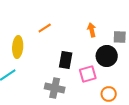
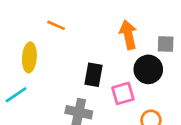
orange line: (45, 28) -> (56, 25), moved, turned 56
orange arrow: (92, 30) -> (128, 35), size x1.5

